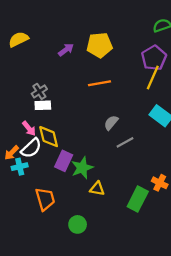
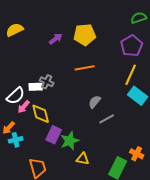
yellow line: (153, 78) -> (131, 75), moved
gray cross: (39, 91) -> (47, 82), moved, turned -32
pink arrow: (29, 128) -> (24, 107), turned 80
white semicircle: (31, 148) -> (16, 96), moved

